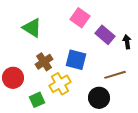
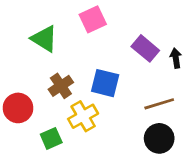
pink square: (80, 18) -> (93, 19), moved, turned 30
black circle: (99, 98) -> (159, 138), moved

